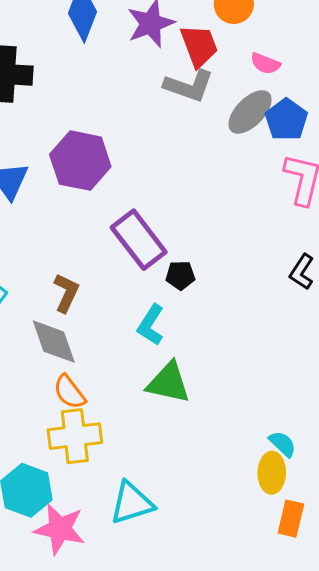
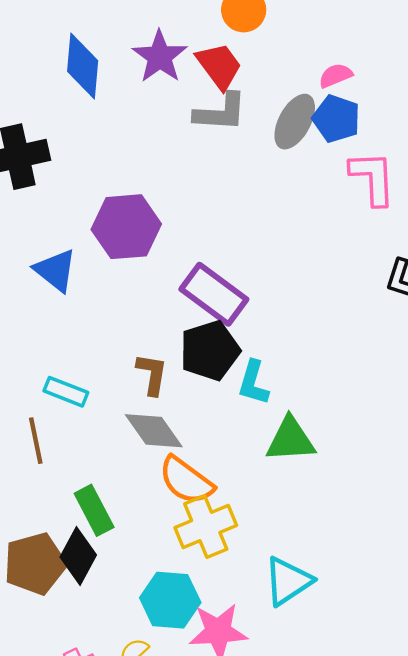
pink semicircle: (265, 64) -> (336, 76), moved, turned 152
black pentagon: (180, 275) -> (210, 351), moved, size x1.8
orange semicircle: (69, 392) -> (186, 480), size x1.4

